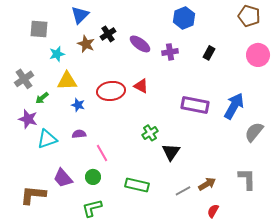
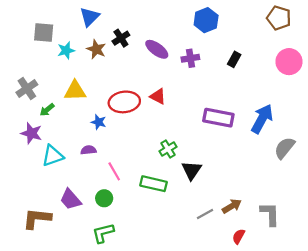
cyan star: (57, 54) -> (66, 50), moved
blue star: (78, 105) -> (99, 122), moved
gray L-shape: (247, 179) -> (270, 214), moved
green rectangle: (137, 185) -> (153, 184), moved

